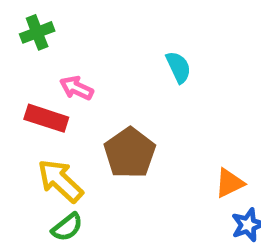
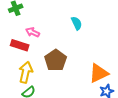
yellow arrow: (60, 181) -> (26, 72), turned 60
orange triangle: (229, 183) -> (99, 73), size x1.5

